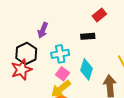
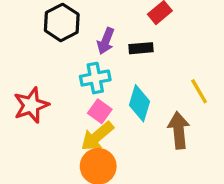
purple arrow: (43, 30) -> (106, 41), moved
black hexagon: (26, 54) -> (62, 22), moved

